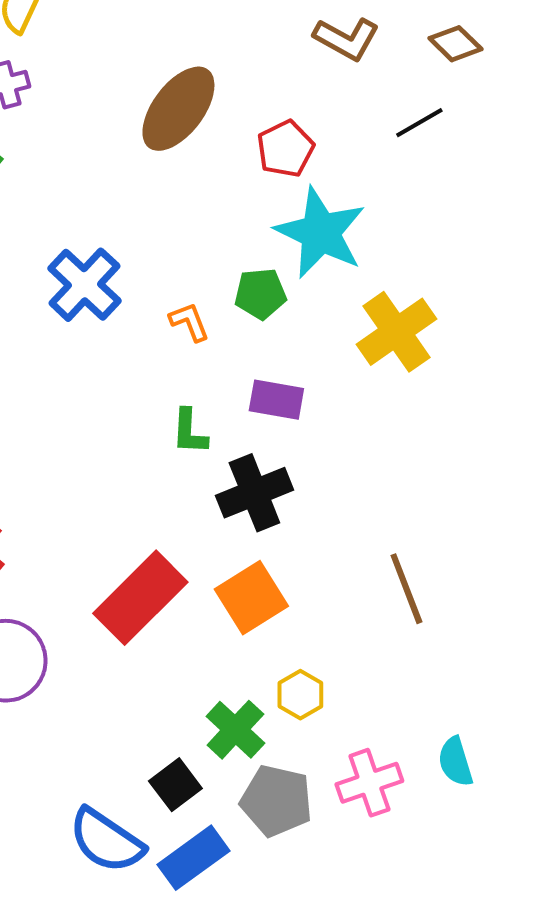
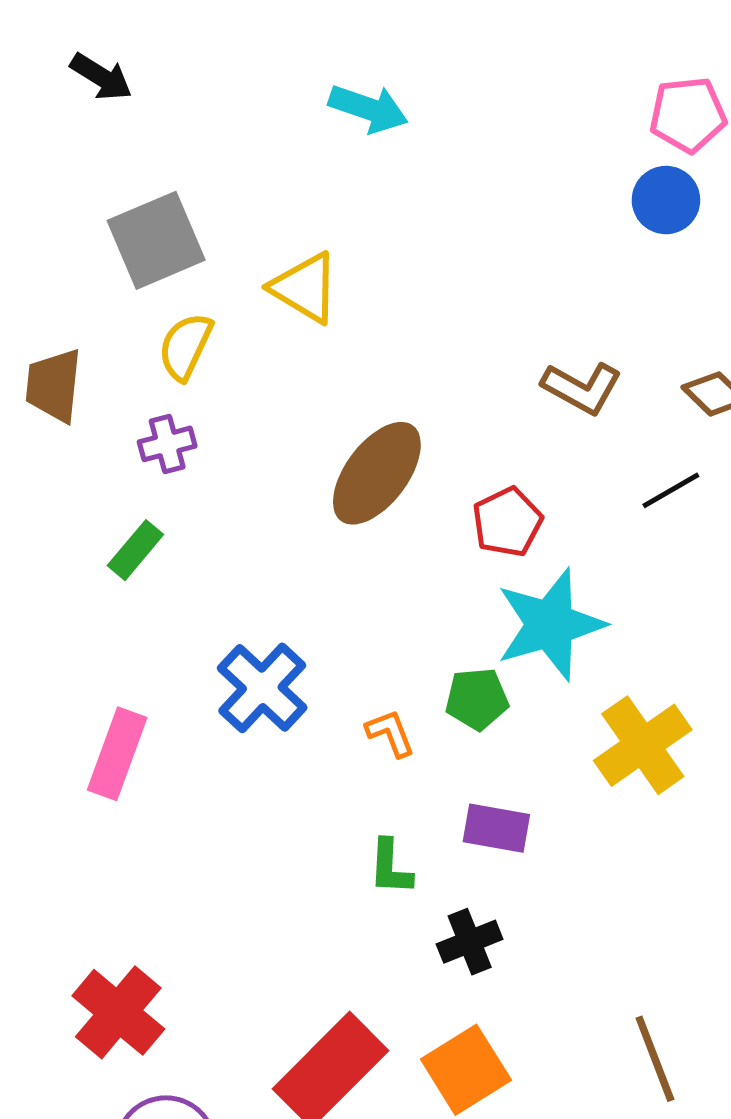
cyan star: (320, 233) -> (550, 624), turned 30
black cross: (254, 493) -> (470, 942), size x0.7

